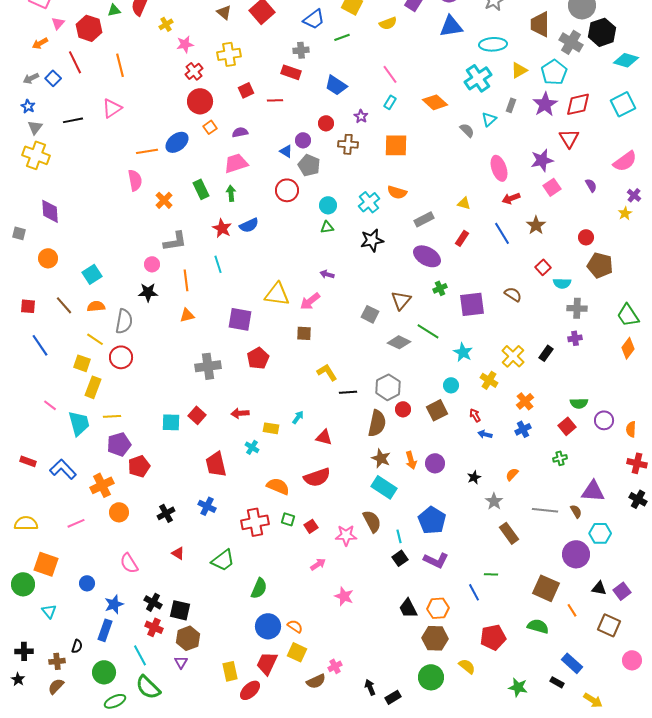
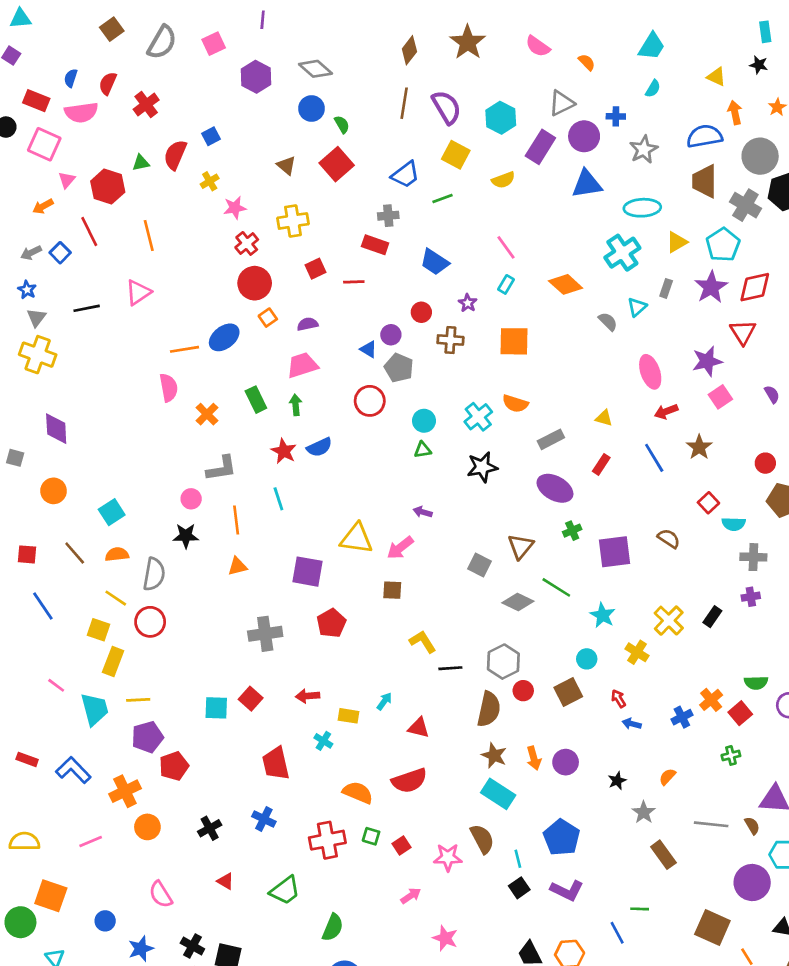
orange cross: (525, 401) -> (711, 700), moved

